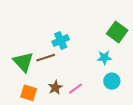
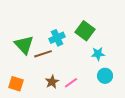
green square: (117, 32) -> (85, 31), moved
green triangle: (23, 62) -> (24, 45), moved
orange square: (29, 93) -> (16, 84), moved

